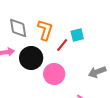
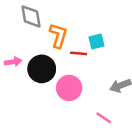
gray diamond: (18, 28) -> (31, 16), moved
red line: (62, 45) -> (79, 53), turned 56

